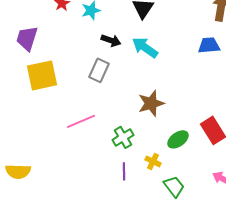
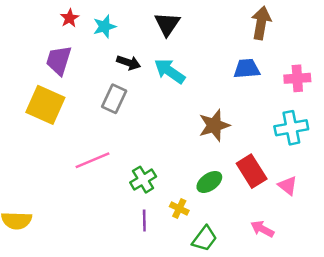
purple trapezoid: (27, 38) -> (59, 60), moved
yellow square: (42, 75) -> (45, 105), turned 36
brown star: (151, 103) -> (214, 125), moved
green trapezoid: (174, 186) -> (205, 239), turned 75

